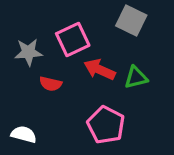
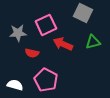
green triangle: (136, 77) -> (93, 42), moved
pink pentagon: (106, 125) -> (46, 80), moved

